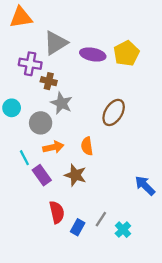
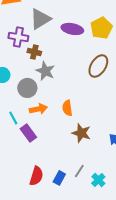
brown ellipse: (114, 112) -> (98, 66), moved
brown star: (75, 175) -> (81, 133), moved
red semicircle: (57, 212) -> (36, 176), moved, turned 30

